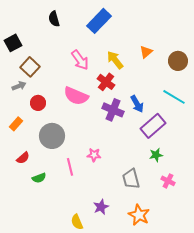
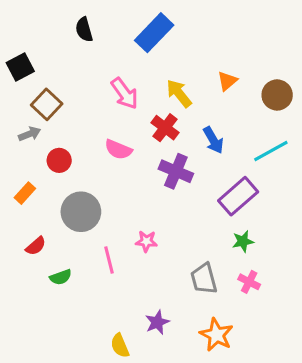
pink semicircle: (76, 96) -> (118, 149), size x0.7
cyan line: (174, 97) -> (271, 151), turned -60
blue arrow: (137, 104) -> (213, 140), moved
pink cross: (168, 181) -> (249, 282), moved

